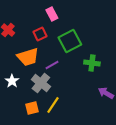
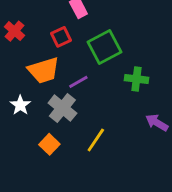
yellow line: (53, 105) -> (96, 140), moved
orange square: (32, 108) -> (49, 144), turned -32

